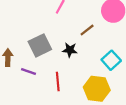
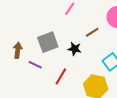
red line: (58, 82) -> (61, 76), turned 30

